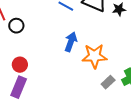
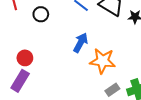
black circle: (16, 26) -> (41, 14), moved

